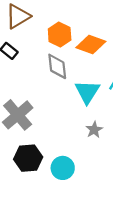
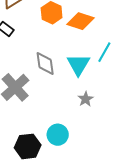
gray diamond: (57, 66) -> (45, 64), moved
black hexagon: (28, 158) -> (28, 146), moved

